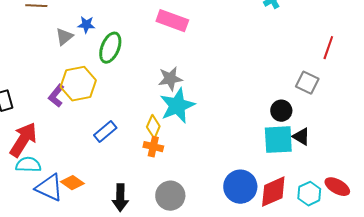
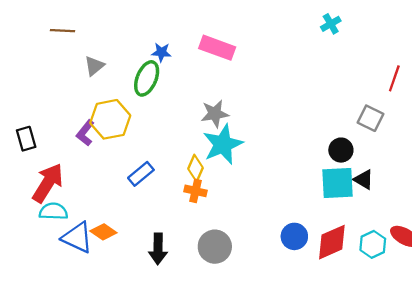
blue star: (86, 25) -> (161, 52), moved
blue circle: (240, 187) -> (294, 236), size x0.7

